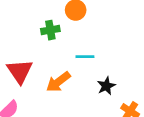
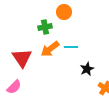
orange arrow: (58, 82) -> (50, 49), moved

